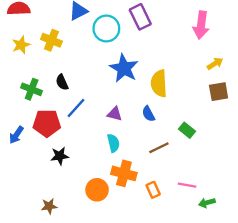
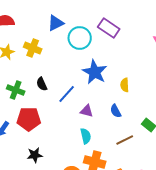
purple rectangle: (140, 17) -> (109, 28), turned -30
yellow semicircle: (159, 83) -> (125, 85), size x0.6
blue line: (76, 108) -> (67, 94), moved
black star: (60, 156) -> (35, 155), moved

